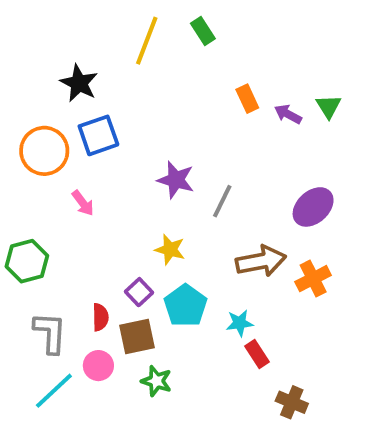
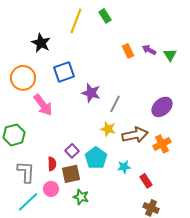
purple arrow: (288, 114) -> (149, 50), moved
blue square: (98, 135) -> (64, 72), moved
pink arrow: (83, 203) -> (43, 105), size x1.6
yellow star: (170, 250) -> (108, 129), moved
red rectangle: (257, 354) -> (146, 181), moved

